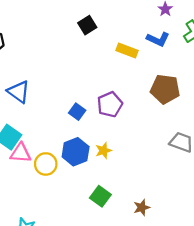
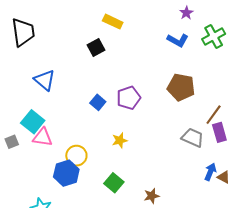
black square: (87, 25) -> (96, 47), moved
yellow rectangle: (127, 50) -> (113, 22), moved
blue hexagon: (76, 152) -> (66, 173), moved
yellow circle: (46, 164) -> (76, 156), moved

